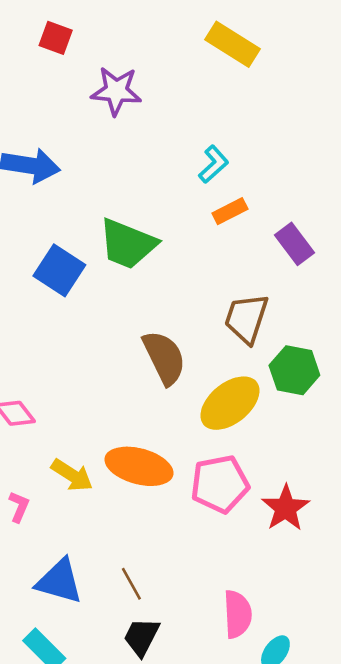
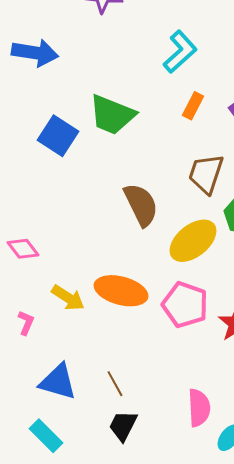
cyan L-shape: (214, 164) -> (180, 52), size x1.4
orange rectangle: (230, 211) -> (193, 106), moved, turned -36
pink pentagon: (220, 484) -> (185, 305), turned 30

